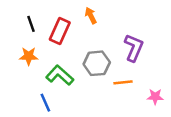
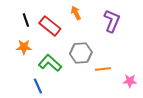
red rectangle: (60, 31) -> (50, 26), turned -75
purple L-shape: (134, 48) -> (112, 21), moved

